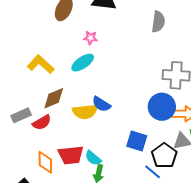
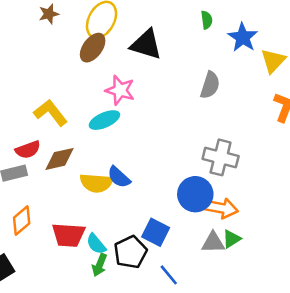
pink star: (90, 38) -> (120, 90), size x1.6
red semicircle: (42, 122) -> (28, 150), moved
black pentagon: (164, 156) -> (131, 252), moved
orange diamond: (45, 162) -> (22, 221), moved, turned 40

